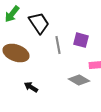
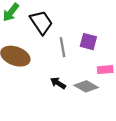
black arrow: (31, 87) -> (58, 83), moved

